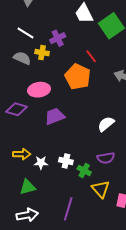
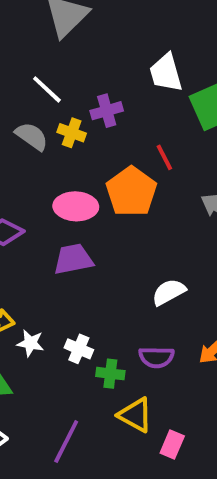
pink ellipse: (39, 90) -> (76, 206), moved
green cross: (84, 171) -> (110, 374), turned -32
yellow triangle: (101, 189) -> (135, 415), turned -30

